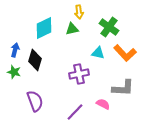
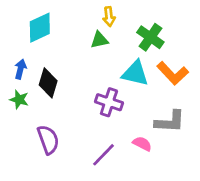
cyan diamond: (44, 28) -> (40, 28), moved
cyan triangle: (98, 53) -> (135, 73), size x1.5
purple cross: (79, 74) -> (109, 102), turned 30

